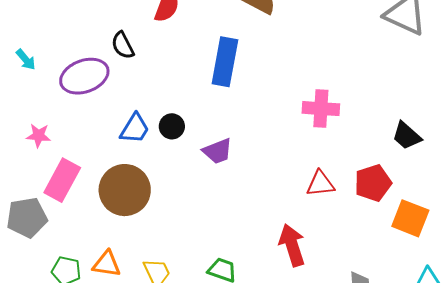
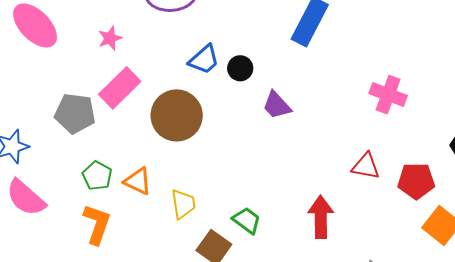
pink star: (39, 136) -> (110, 38), turned 30
purple trapezoid: (218, 151) -> (277, 105), turned 52

